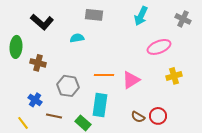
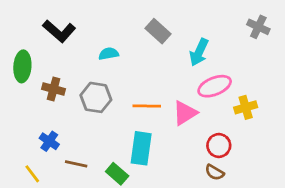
gray rectangle: (94, 15) -> (158, 31), moved, turned 36
cyan arrow: (141, 16) -> (199, 52), moved
pink ellipse: (159, 47) -> (215, 86), moved
gray hexagon: (68, 86) -> (96, 97), moved
red circle: (158, 116) -> (219, 146), moved
brown semicircle: (138, 117) -> (215, 172), moved

